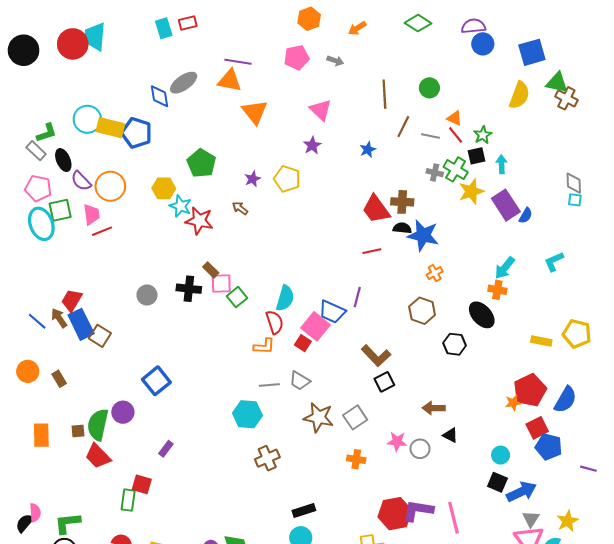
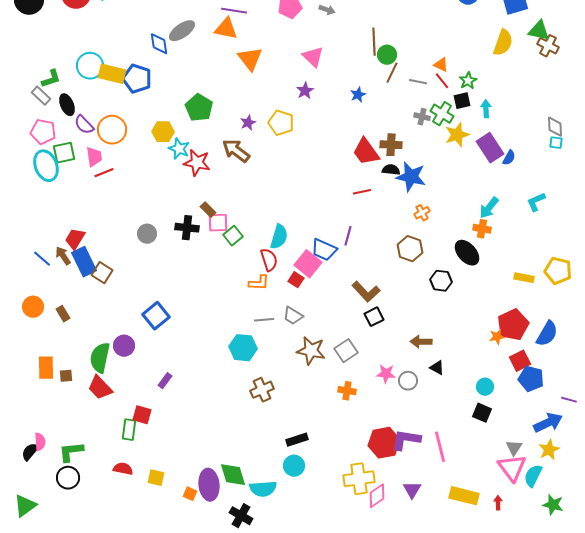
green circle: (429, 88) -> (387, 55), moved
brown arrow: (240, 208) -> (236, 151), size x1.8
brown square: (78, 431) -> (66, 376), moved
blue arrow: (521, 492) -> (548, 423), moved

